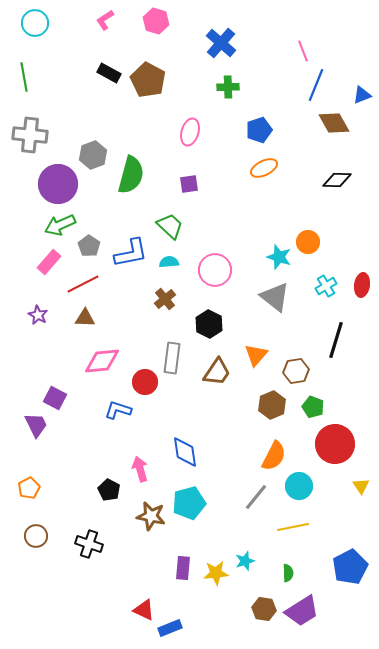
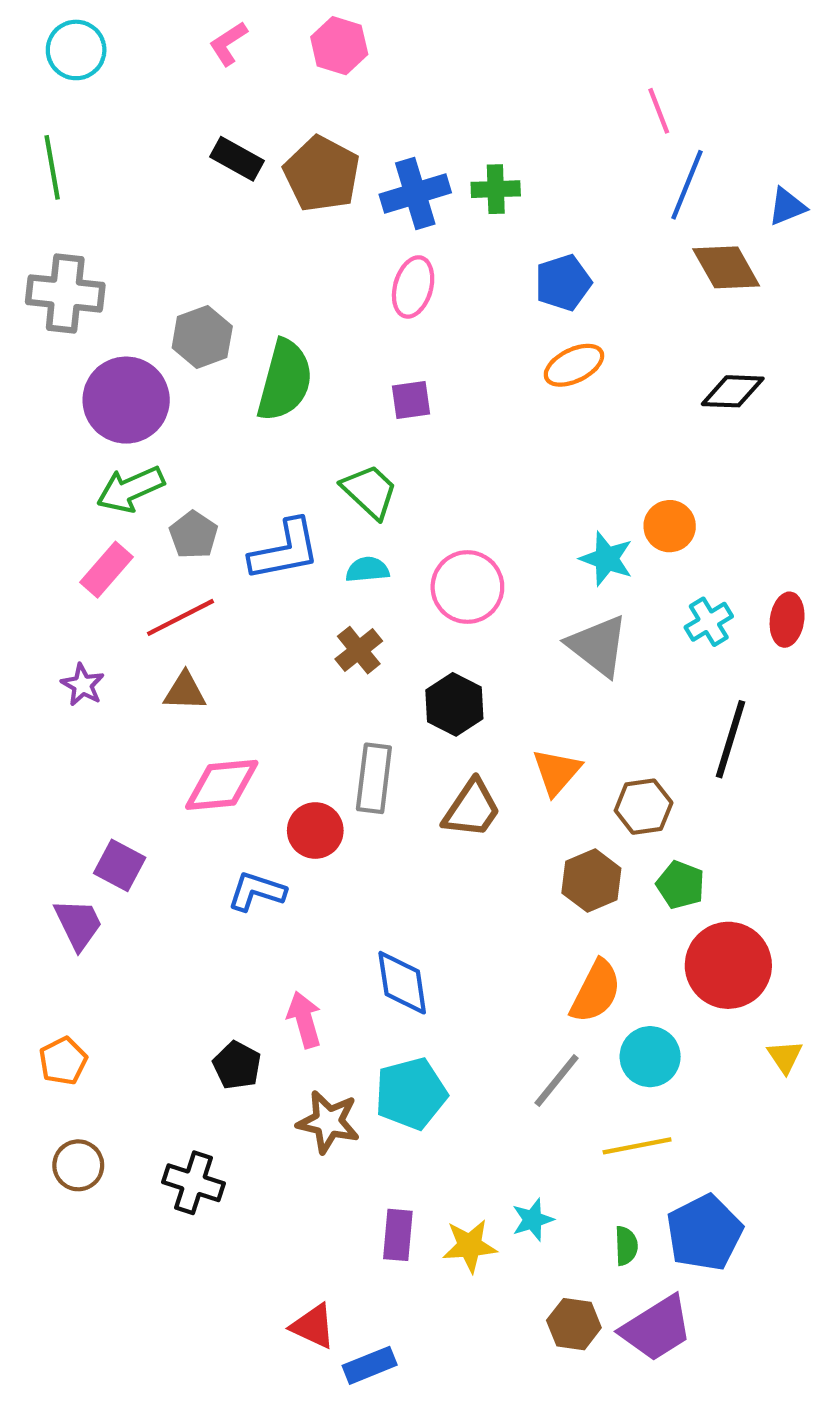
blue cross: (221, 43) -> (415, 193), moved, turned 32
blue pentagon: (350, 567) -> (704, 1233), moved

